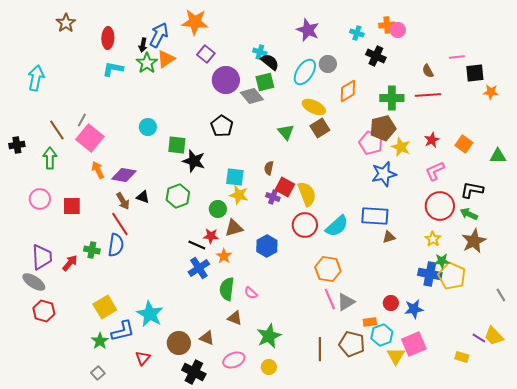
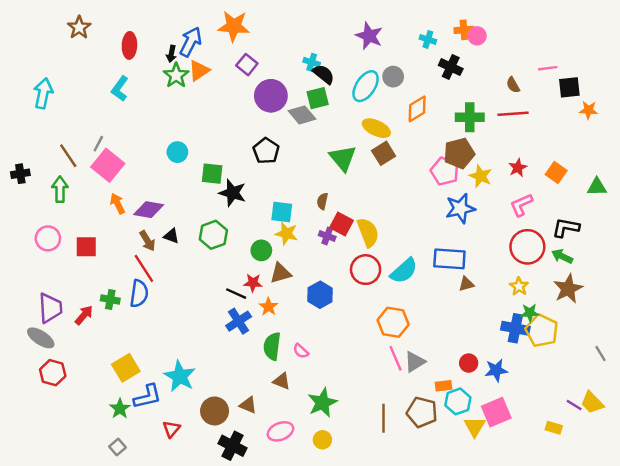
cyan L-shape: (113, 69) -> (120, 89), moved, turned -65
green triangle: (286, 132) -> (343, 158), size x1.4

